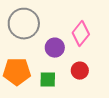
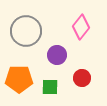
pink diamond: (81, 34) -> (81, 27), moved

